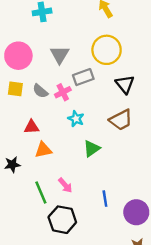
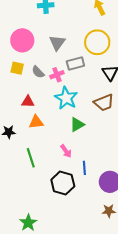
cyan star: (76, 119) -> (66, 98), size x1.6
pink arrow: (65, 185) -> (66, 151), moved
black hexagon: (62, 220) -> (63, 183), moved

